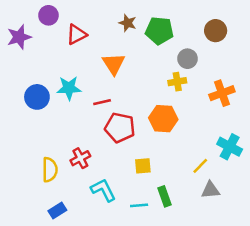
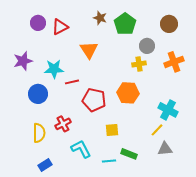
purple circle: (48, 15) -> (38, 23), moved
green pentagon: (159, 31) -> (125, 24), turned 30
purple star: (19, 37) -> (23, 61), moved
orange cross: (222, 93) -> (174, 62), moved
blue circle: (37, 97) -> (38, 94), moved
red line: (102, 102) -> (72, 82), moved
cyan cross: (230, 147) -> (168, 110), moved
green rectangle: (165, 196) -> (129, 154), turned -49

